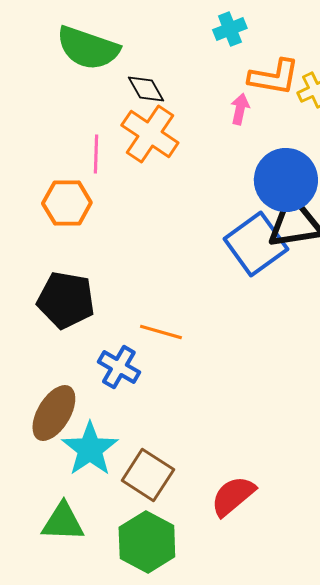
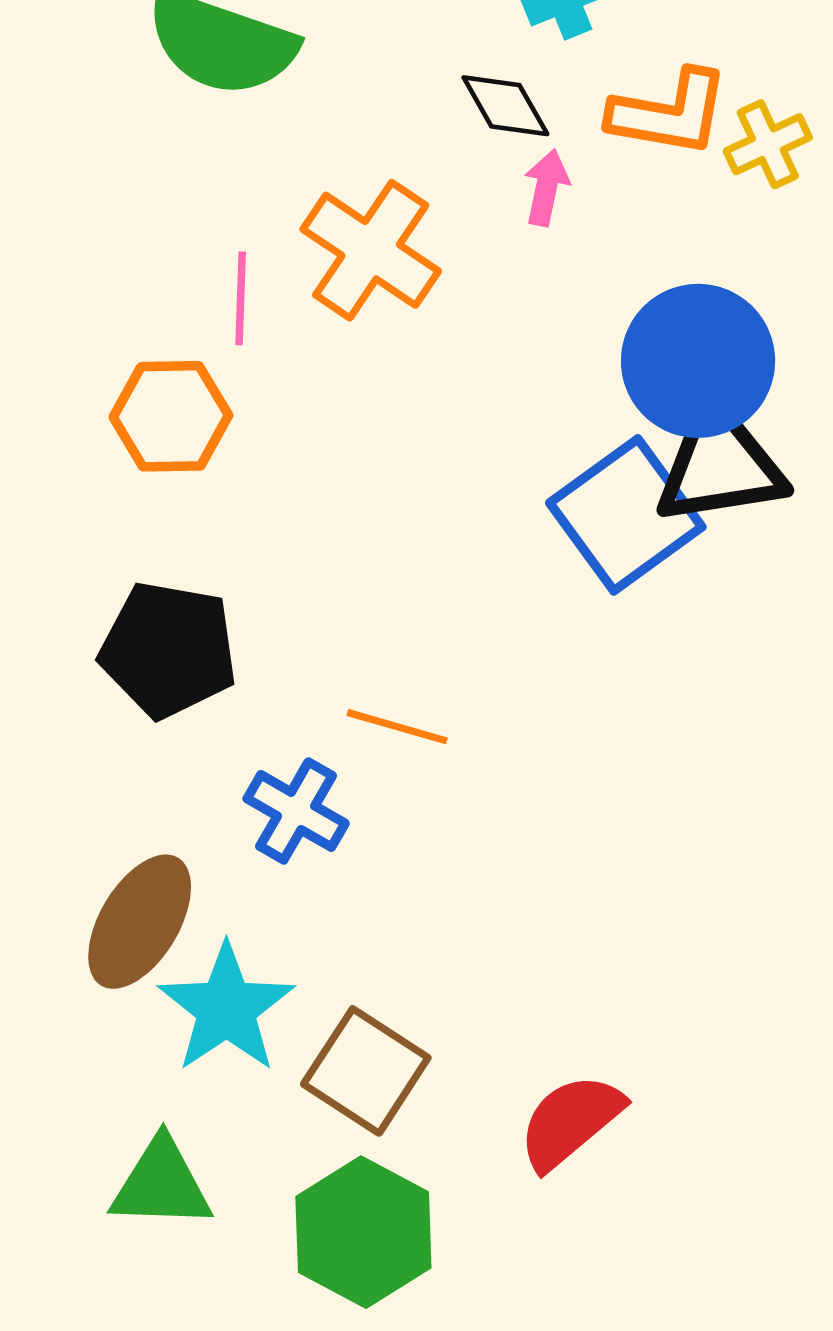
black diamond: (146, 89) -> (505, 106), moved
pink arrow: (240, 109) -> (546, 188), moved

